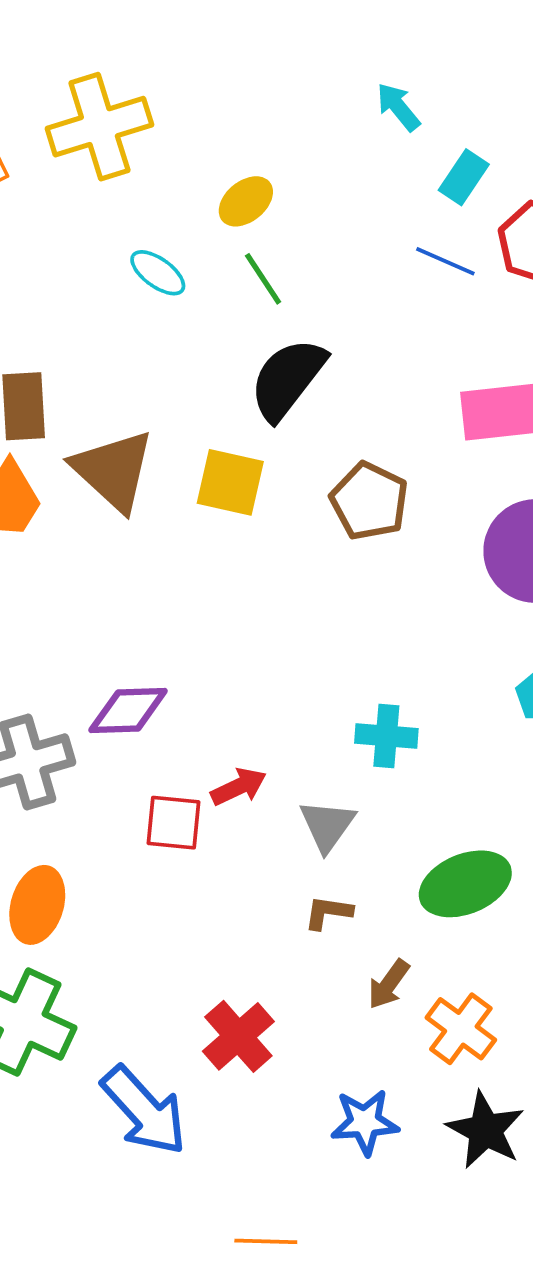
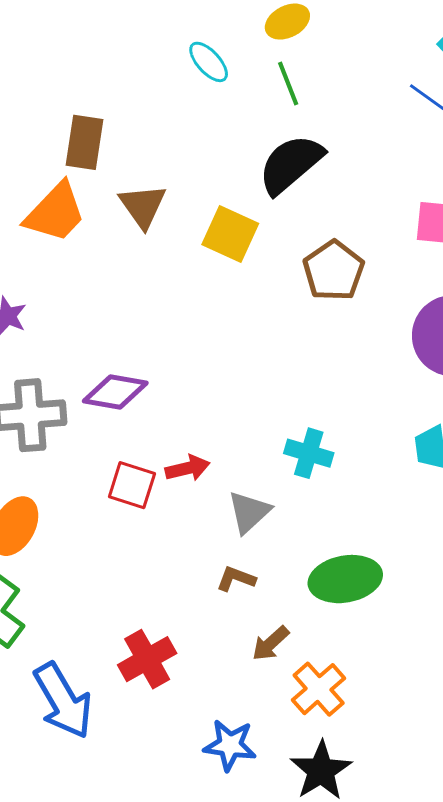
brown triangle: (113, 470) -> (143, 206), size x0.7

